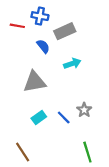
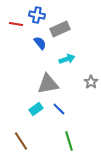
gray triangle: (35, 82) -> (48, 84), moved
gray star: (84, 110) -> (91, 82), moved
green line: (87, 152) -> (69, 141), moved

